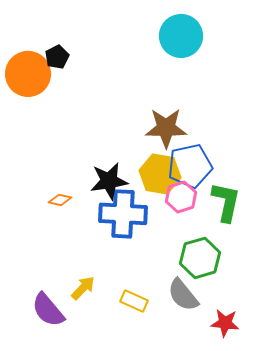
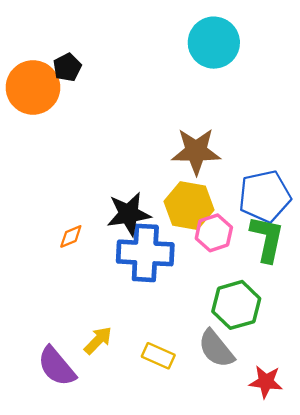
blue pentagon: (190, 166) -> (265, 196), moved
orange diamond: (60, 200) -> (71, 236), turned -35

